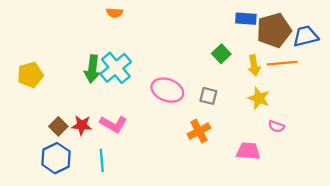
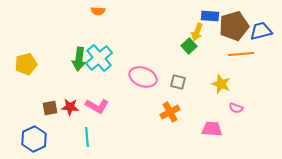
yellow arrow: (254, 65) -> (197, 32), moved, turned 30
brown square: (58, 126) -> (50, 108), turned 35
blue hexagon: (56, 158) -> (34, 139), moved

